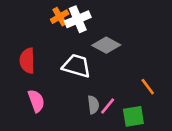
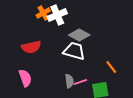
red semicircle: (27, 61) -> (31, 47), moved, turned -102
white trapezoid: (76, 66) -> (74, 51), moved
pink line: (108, 106) -> (80, 82), turned 32

